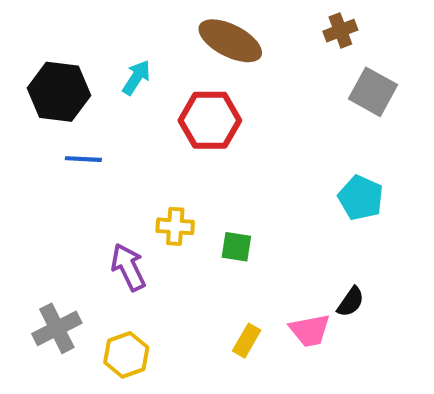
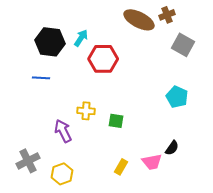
brown ellipse: (230, 41) -> (139, 20), moved
cyan arrow: (136, 77) -> (81, 38), moved
black hexagon: (59, 92) -> (50, 42), moved

